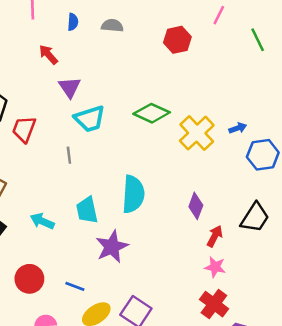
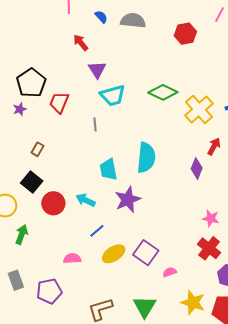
blue semicircle: (73, 22) -> (101, 17), turned -48
gray semicircle: (112, 26) -> (133, 21), size x1.4
cyan arrow: (42, 221) -> (86, 200), moved
red arrow: (215, 236) -> (214, 146), moved
red circle: (29, 279) -> (53, 203), moved
blue line: (75, 286) -> (97, 231), turned -63

